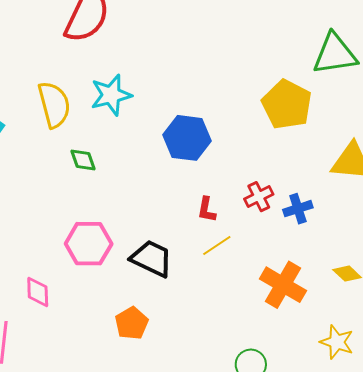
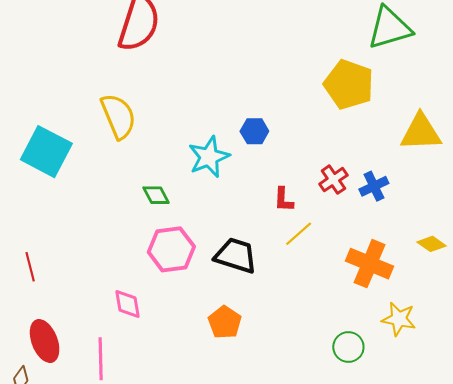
cyan star: (111, 95) -> (209, 157), moved
blue hexagon: (187, 138) -> (254, 131), size x0.6
green diamond: (83, 160) -> (156, 195), moved
yellow star: (337, 342) -> (399, 319), moved

